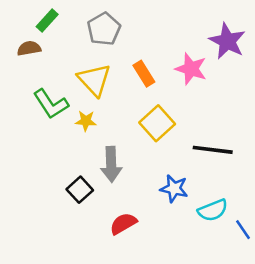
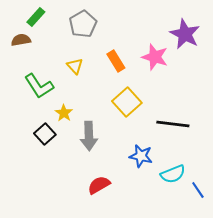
yellow triangle: (94, 80) -> (75, 66), size x0.6
yellow star: (86, 121) -> (64, 113), moved, turned 30
black square: (80, 190) -> (45, 134), moved

